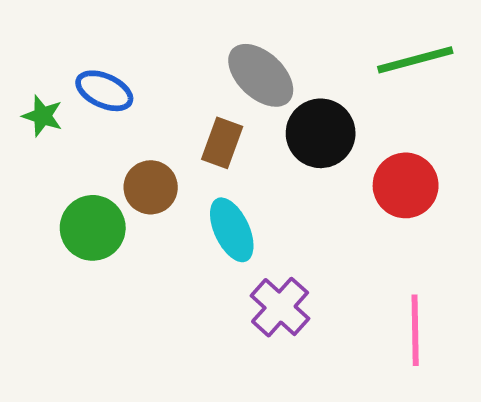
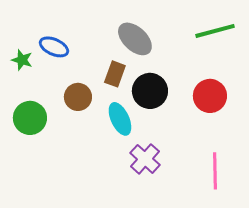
black circle: (321, 133) -> (150, 91), moved
green circle: (93, 228) -> (30, 118), moved

